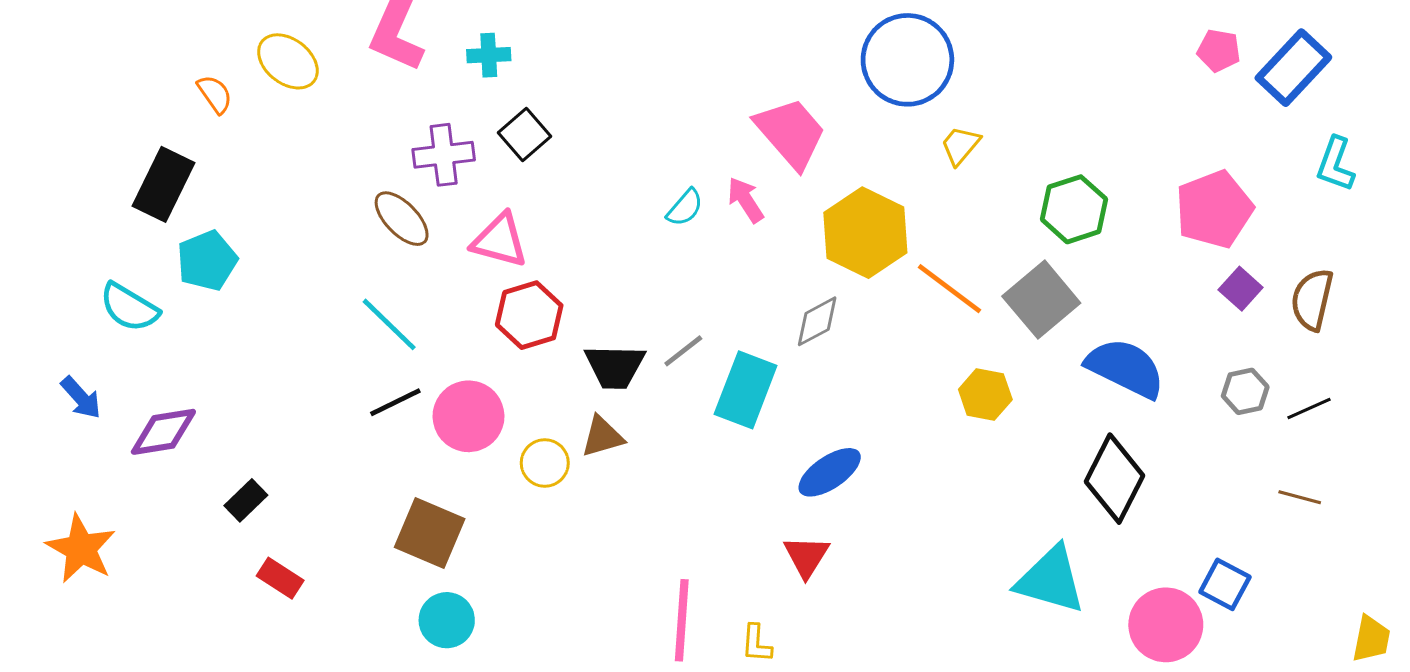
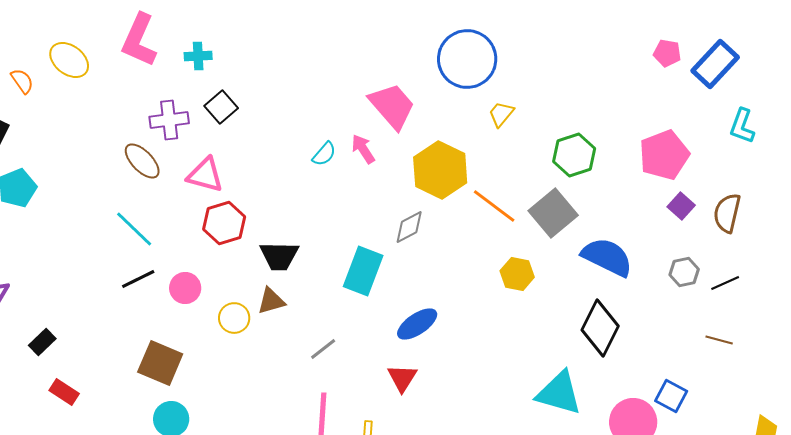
gray line: (683, 351) -> (323, 349), moved
pink circle: (469, 416) -> (185, 288), size x0.7

